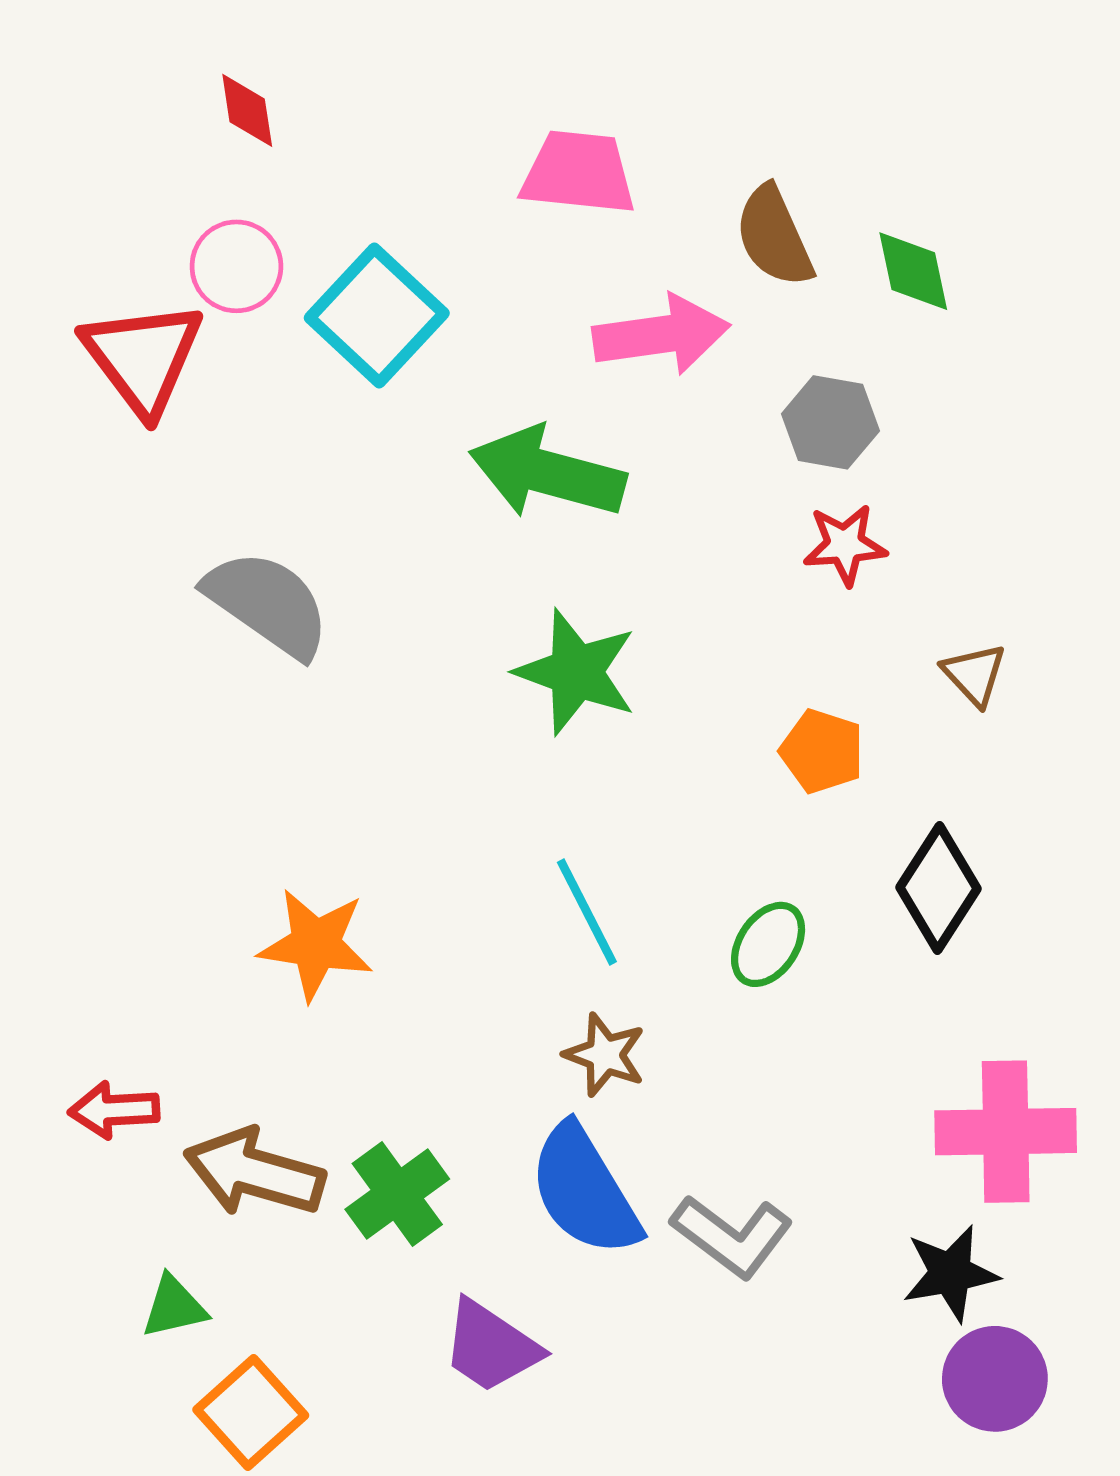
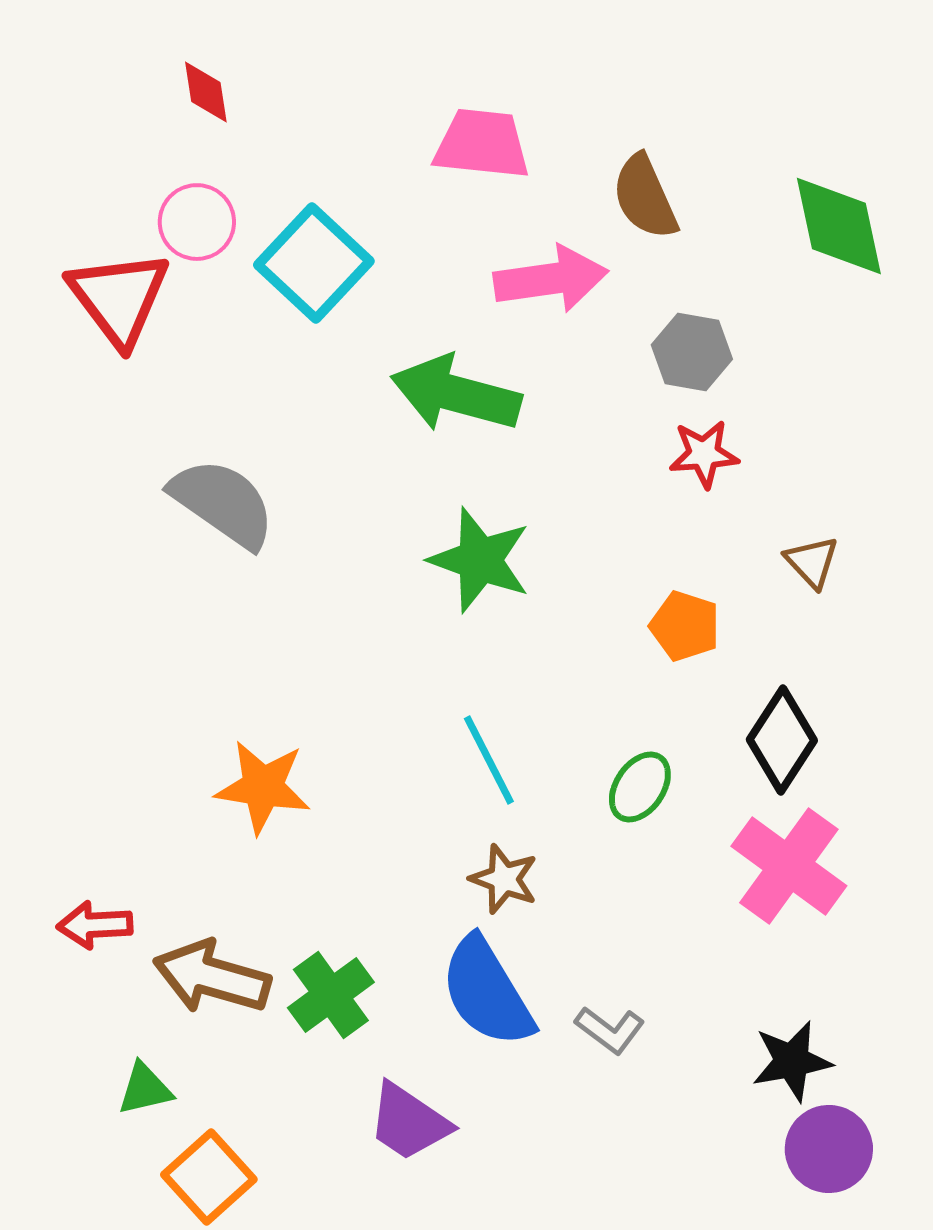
green diamond: (913, 271) -> (839, 226), moved, size x1.5
pink cross: (1006, 1132) -> (789, 866), moved, turned 37
gray L-shape: (732, 1236) -> (610, 1030), size x0.7

